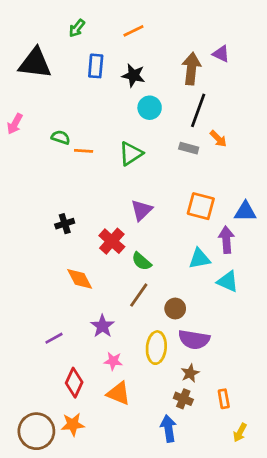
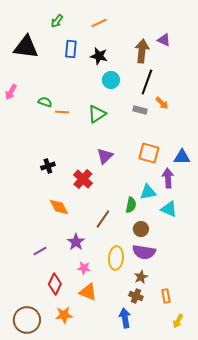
green semicircle: (142, 261) -> (131, 205), moved, turned -119
brown circle: (175, 309) -> (141, 229), moved
orange star: (73, 424) -> (64, 315), moved

